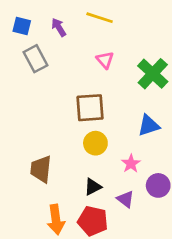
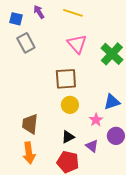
purple arrow: (59, 27) -> (39, 12), moved
pink triangle: (105, 60) -> (77, 44), size x1.5
blue triangle: (149, 125) -> (112, 102), moved
orange arrow: (56, 220) -> (29, 153), moved

